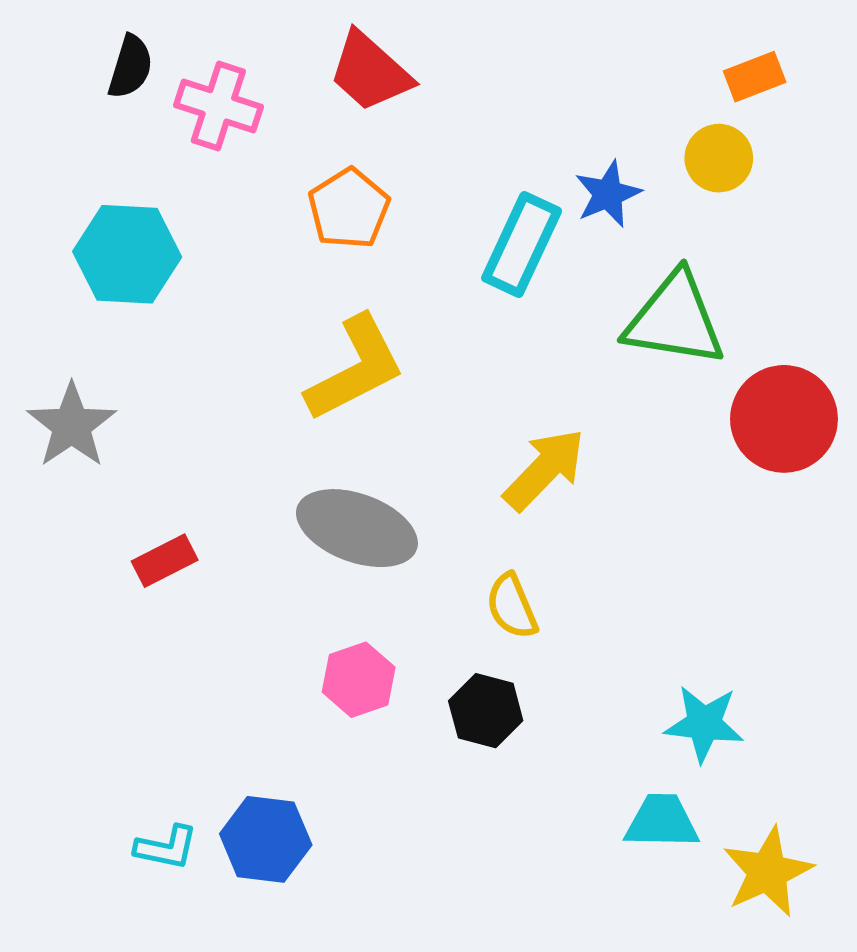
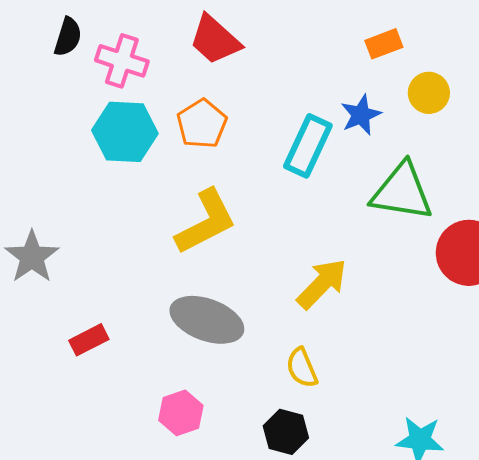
orange rectangle: (755, 77) -> (384, 44), moved
cyan hexagon: (127, 254) -> (125, 132), moved
pink hexagon: (359, 680) -> (181, 413), moved

